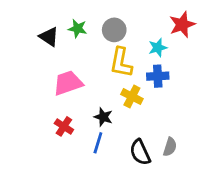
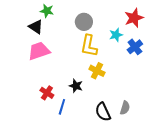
green star: (78, 29) -> (47, 11), moved
blue cross: (158, 76) -> (135, 47), moved, turned -35
pink trapezoid: (68, 83) -> (39, 51), moved
blue line: (98, 143) -> (62, 107), moved

